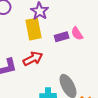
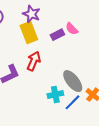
red arrow: (33, 59) -> (34, 61), turned -30

